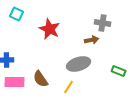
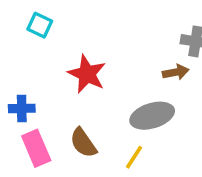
red star: (50, 29) -> (87, 74), moved
pink rectangle: (15, 82) -> (36, 148), turned 66

